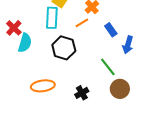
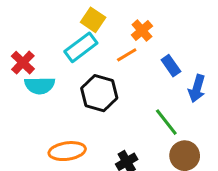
cyan rectangle: (52, 18) -> (81, 47), turned 50
cyan semicircle: (25, 43) -> (40, 85), turned 72

